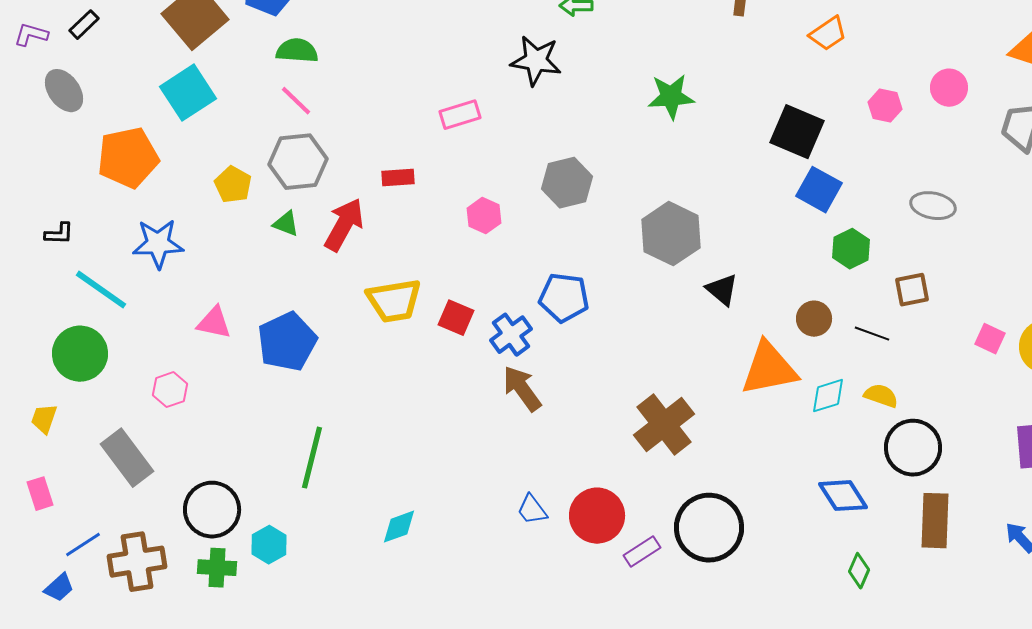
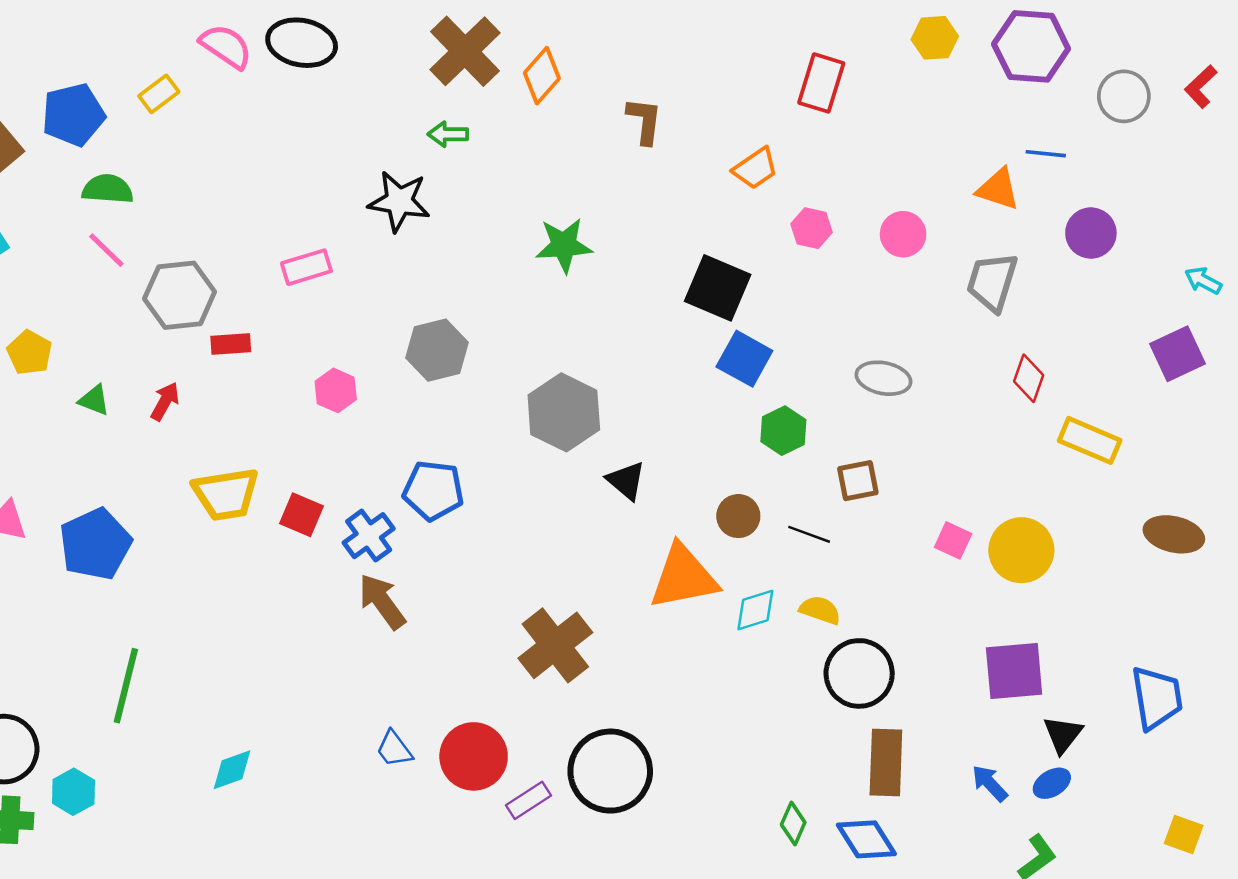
pink hexagon: (885, 106) -> (812, 228), moved
gray hexagon: (298, 162) -> (180, 295), moved
red arrow: (344, 225) -> (165, 401), size x0.6
blue diamond: (843, 496) -> (866, 839), moved

